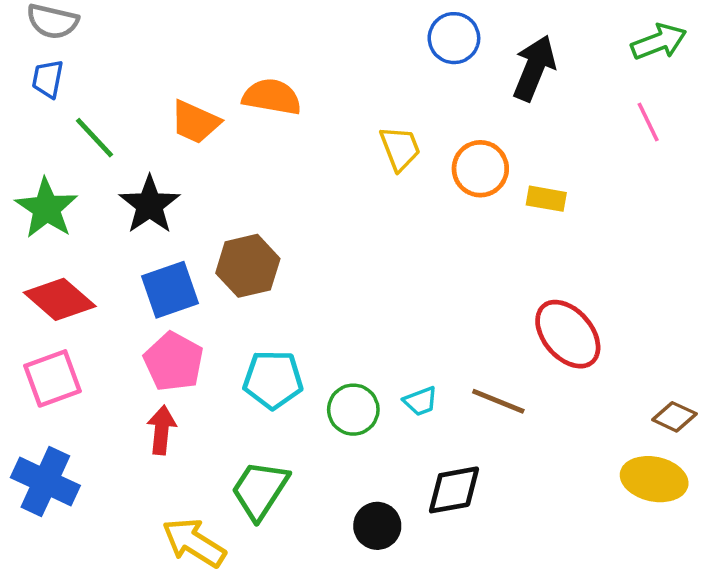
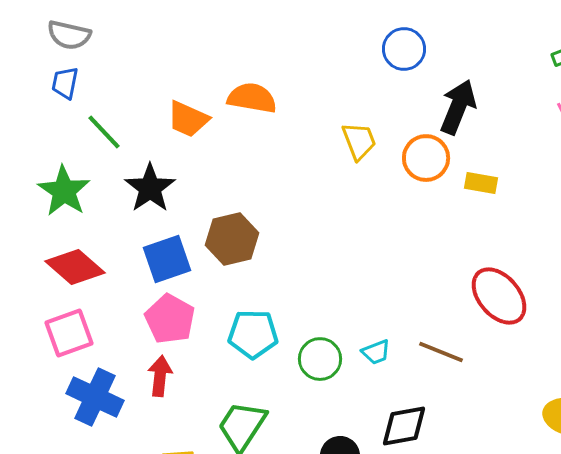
black arrow: (534, 68) -> (458, 107), moved
blue cross: (45, 482) -> (95, 397), moved

